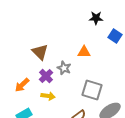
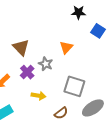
orange triangle: (84, 52) -> (66, 47), turned -48
yellow arrow: (48, 96) -> (38, 96), moved

